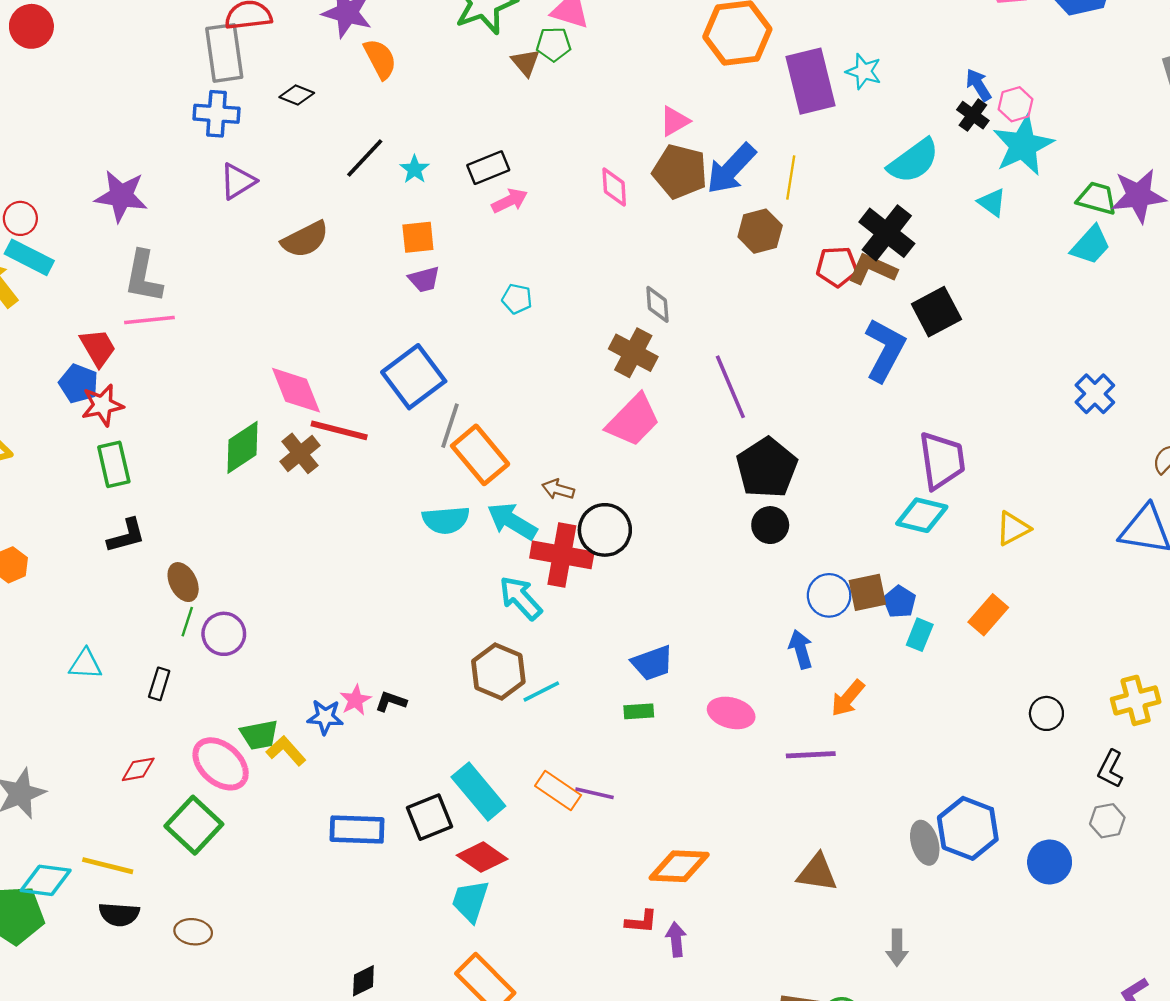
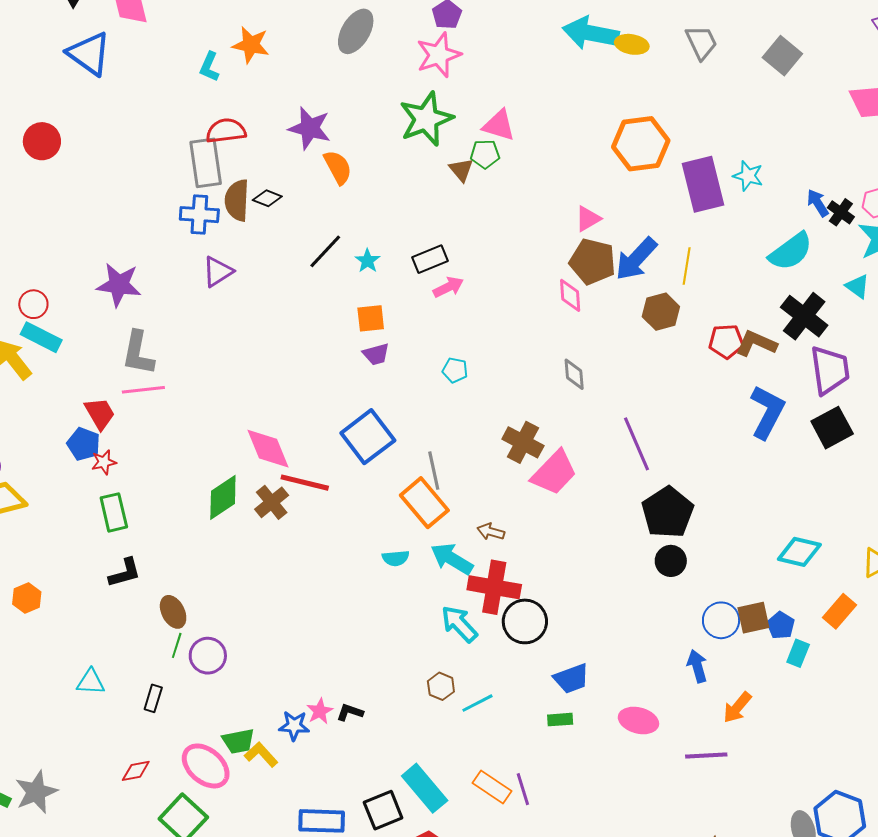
blue arrow: (978, 85) -> (818, 203), moved
pink diamond: (614, 187) -> (570, 295), moved
black cross: (887, 233) -> (804, 316), moved
brown semicircle: (305, 239) -> (237, 200), moved, turned 120
black square: (936, 312) -> (832, 428), moved
brown cross: (633, 353) -> (523, 442), moved
red star: (102, 405) -> (104, 462), size x0.7
gray line: (450, 426) -> (434, 471), moved, turned -30
purple trapezoid: (942, 460) -> (830, 370), moved
cyan semicircle: (446, 520) -> (396, 558), size x0.7
black circle: (605, 530) -> (525, 621), moved
orange rectangle: (988, 615) -> (840, 611), moved
brown hexagon: (498, 671) -> (441, 686), size x0.6
purple line: (594, 793) -> (523, 789), turned 60

